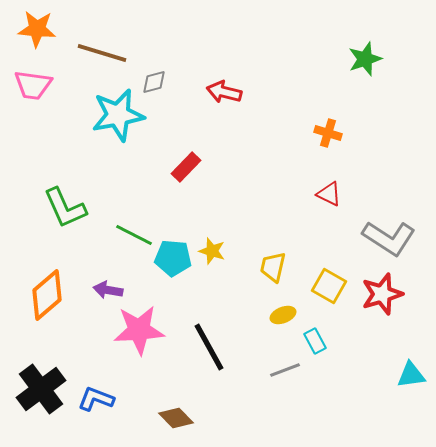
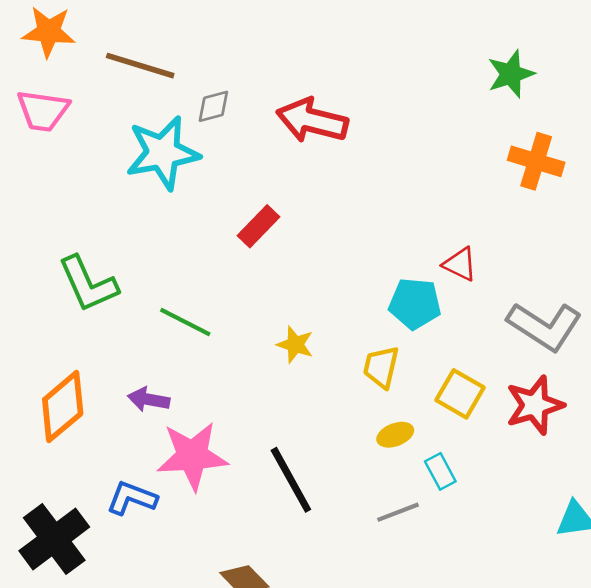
red arrow: (224, 92) -> (312, 120), size x1.4
orange cross: (328, 133) -> (536, 161), moved, size x1.4
cyan pentagon: (173, 258) -> (415, 304), moved
blue L-shape: (96, 399) -> (132, 498), moved

